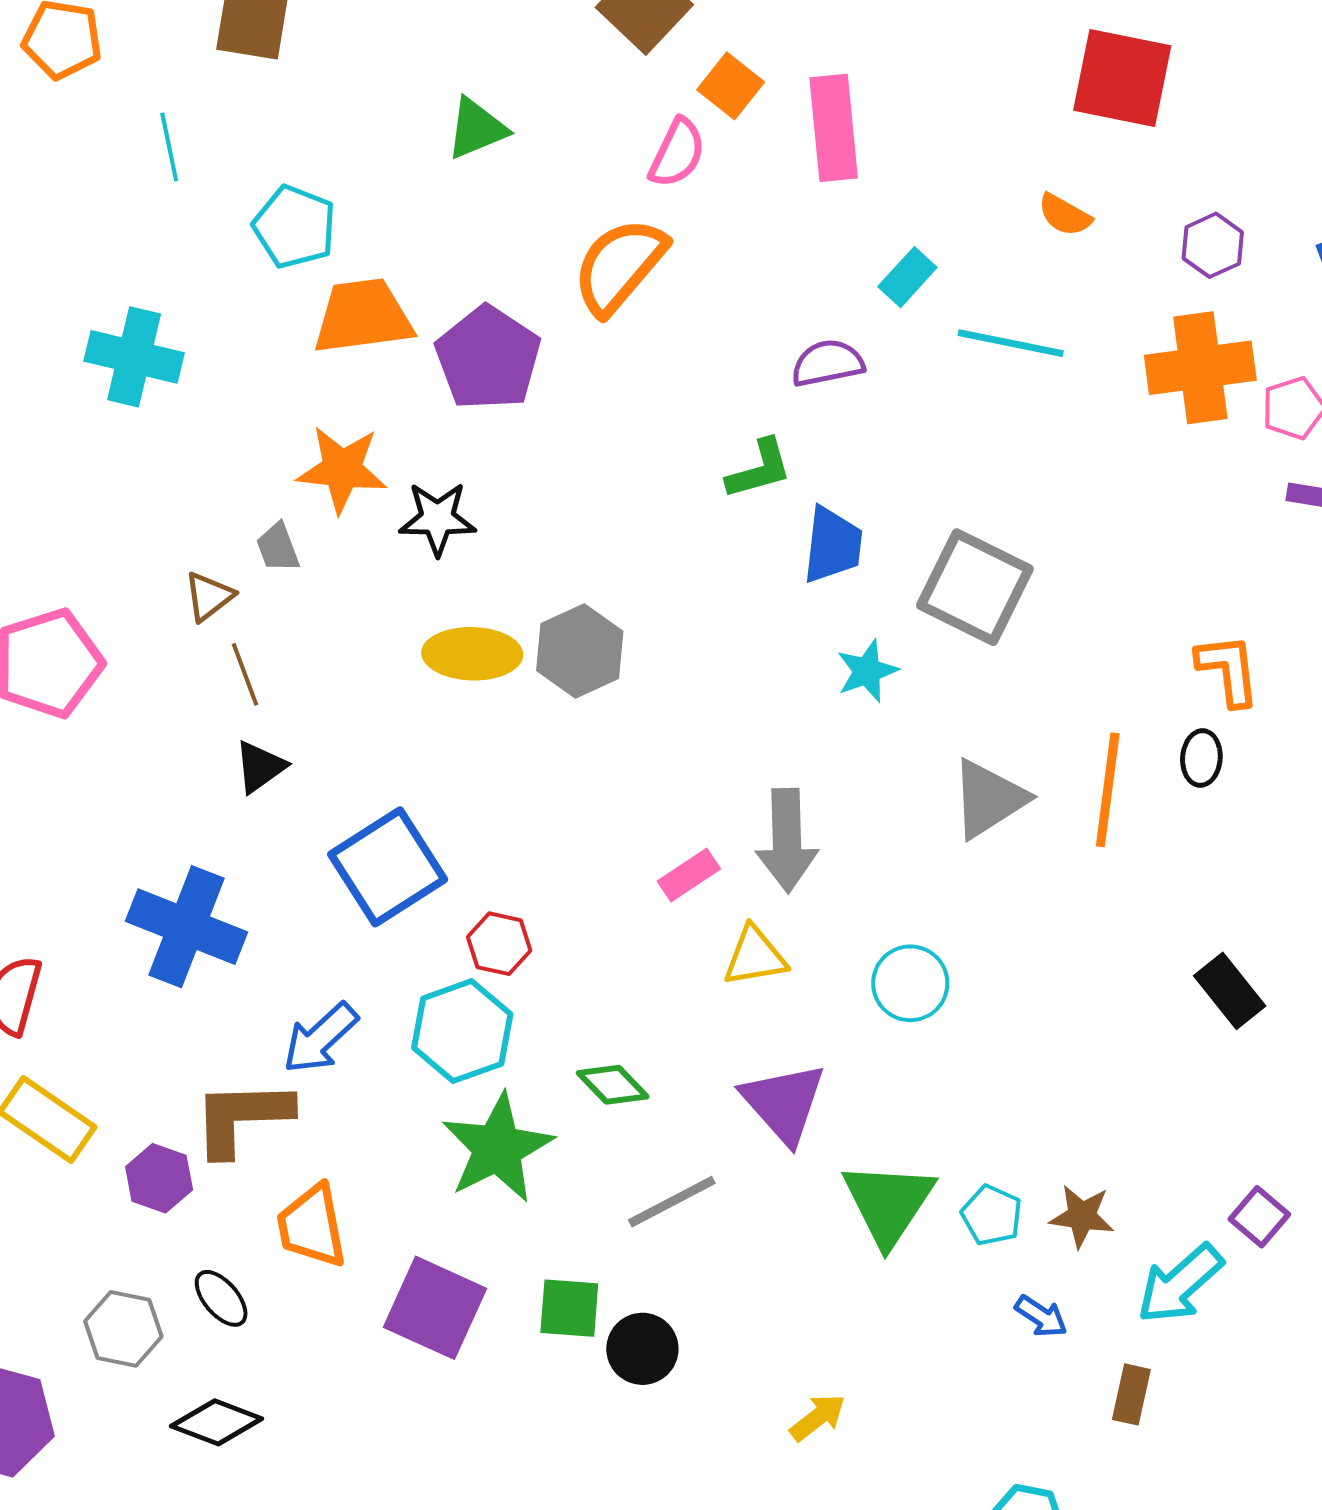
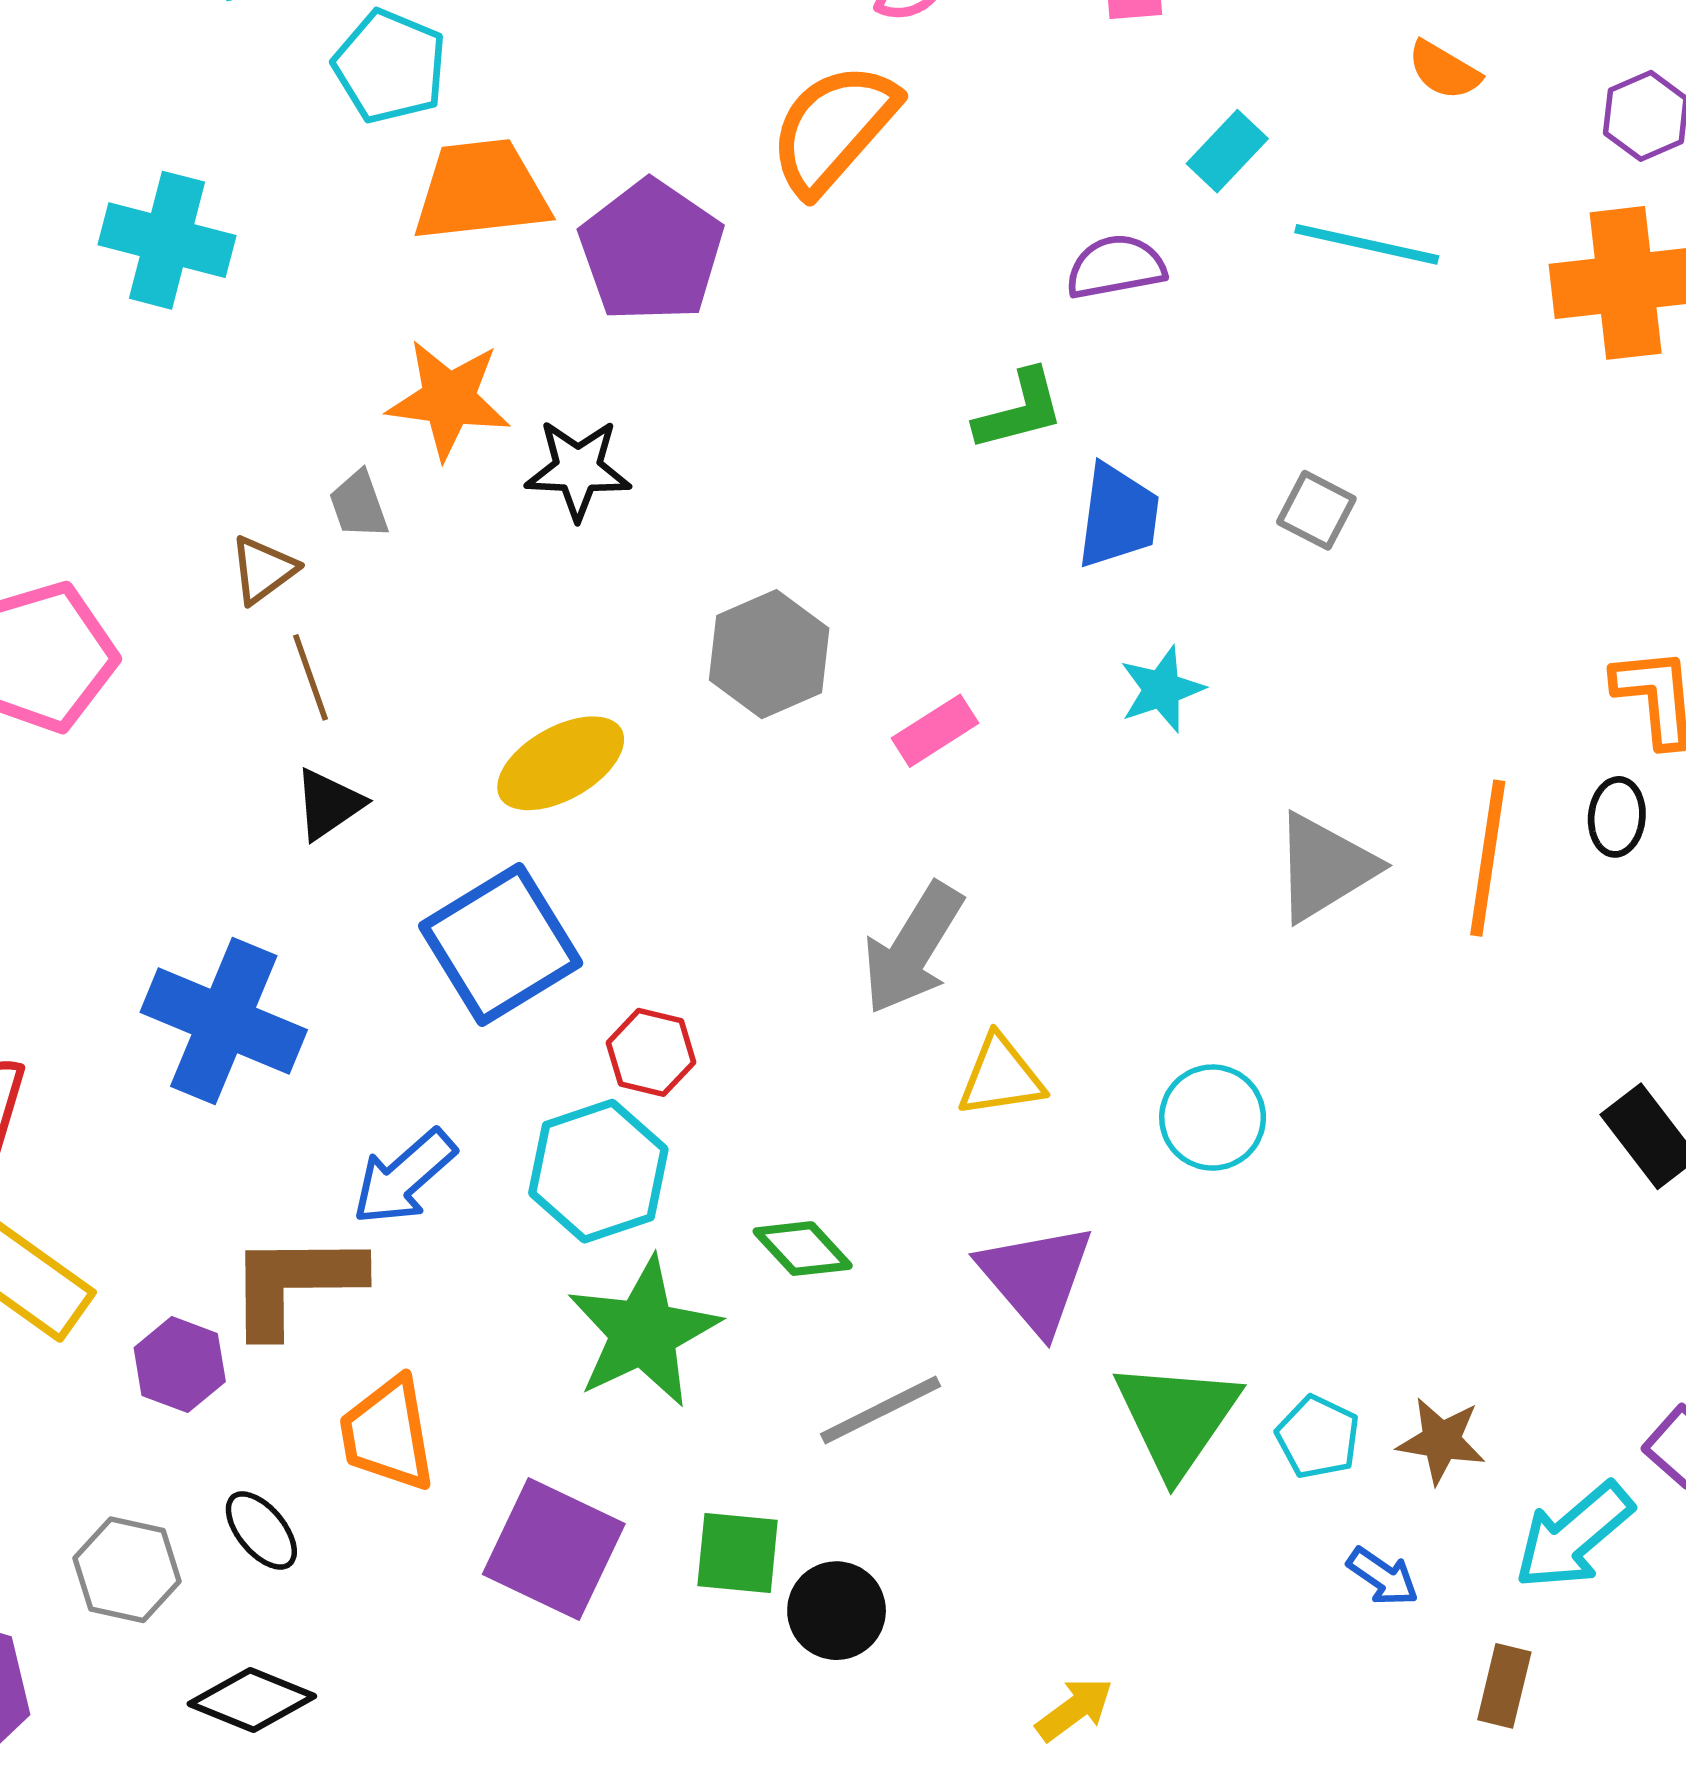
gray square: (975, 587) -> (1316, 510), moved, size x0.5
yellow ellipse: (472, 654) -> (561, 763), moved, turned -32
gray arrow: (787, 840) -> (913, 948), moved, turned 32
pink rectangle: (689, 875) -> (935, 731), moved

